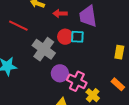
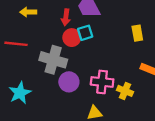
red arrow: (60, 13) -> (66, 17), moved, turned -64
purple circle: (60, 73) -> (69, 82), moved

